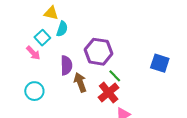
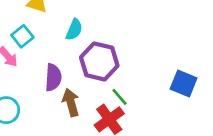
cyan semicircle: (62, 29) -> (74, 30), moved

